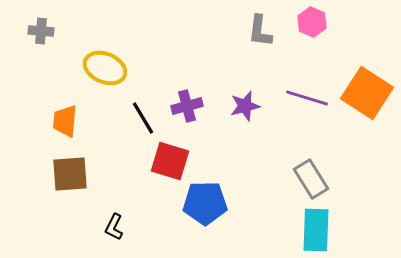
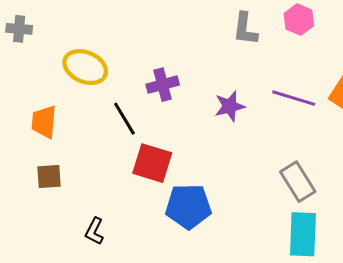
purple cross: (187, 106) -> (163, 85), moved
brown square: (70, 174) -> (49, 176), size x0.7

